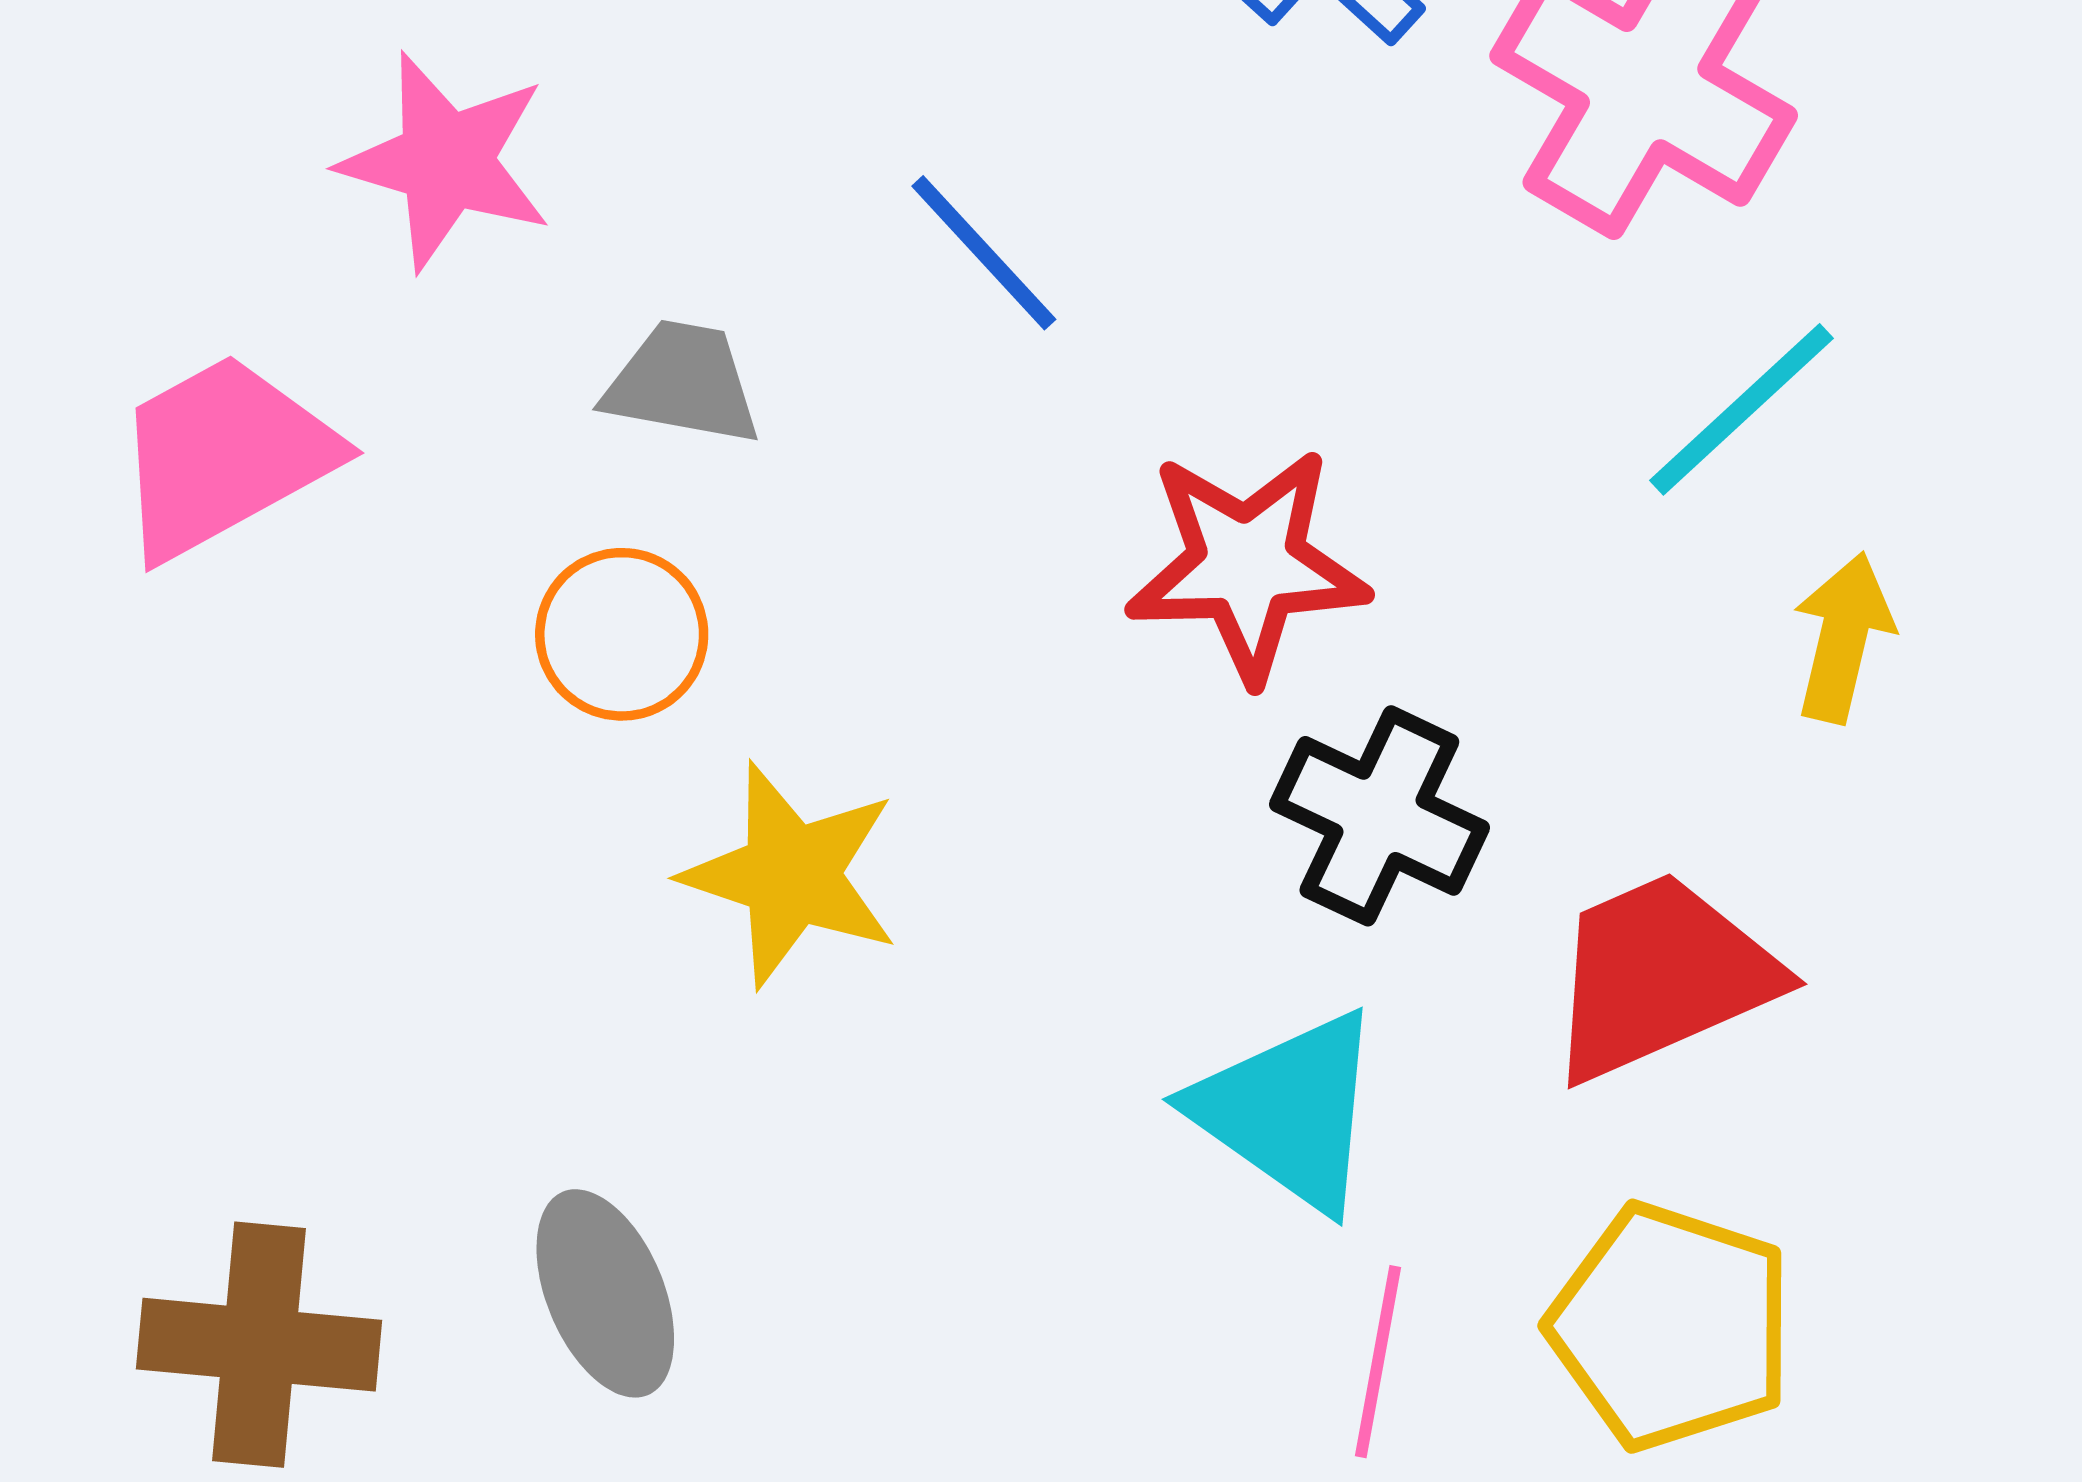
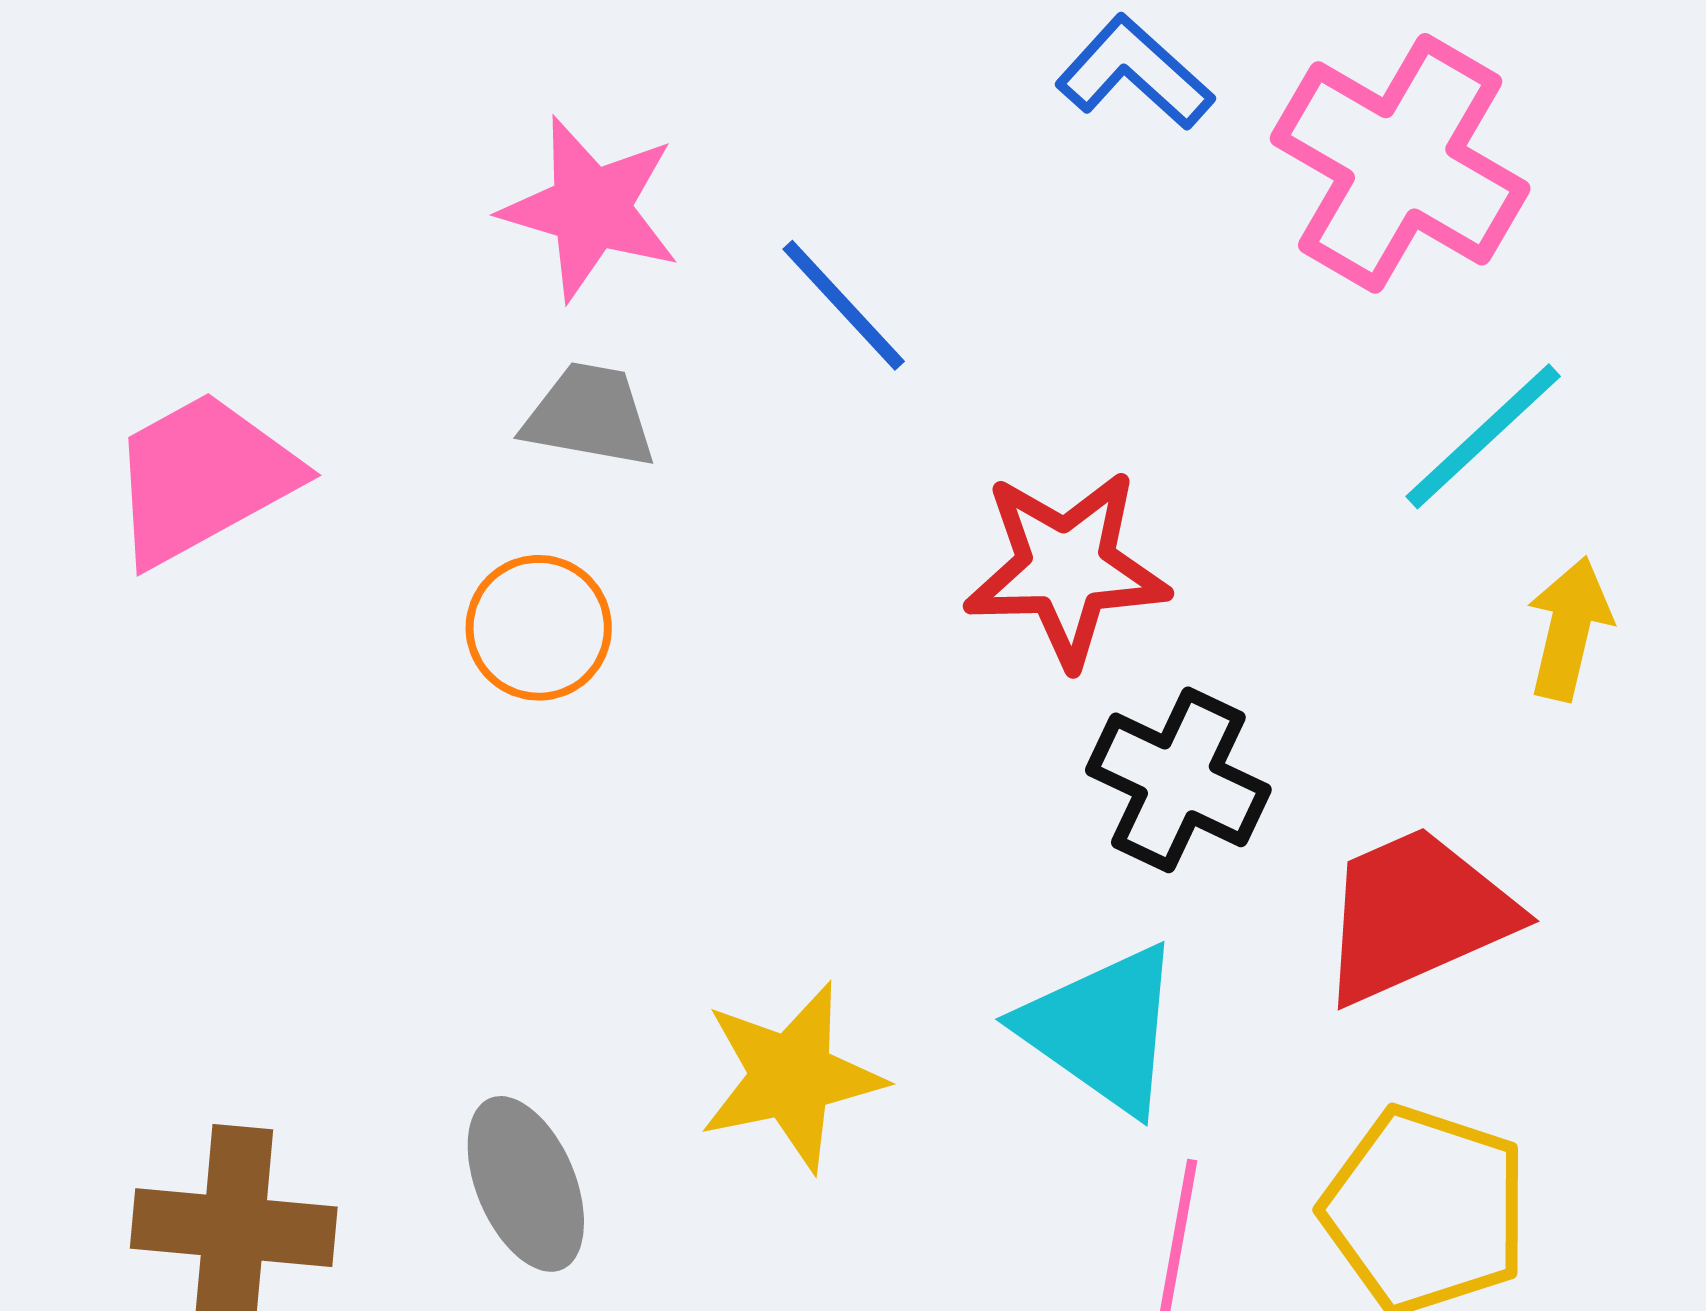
pink star: (446, 161) -> (591, 208), moved
yellow star: (791, 875) -> (791, 1077), moved, turned -30

